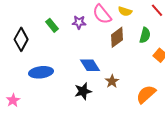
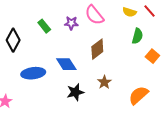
yellow semicircle: (125, 11) -> (129, 12), moved
brown diamond: (117, 37) -> (97, 49), moved
blue diamond: (90, 65) -> (66, 64), moved

